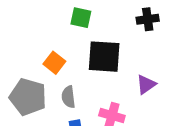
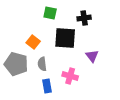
black cross: (148, 19) -> (84, 18), moved
purple triangle: (146, 84) -> (92, 56), turned -32

